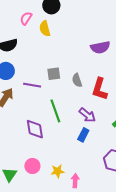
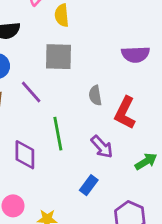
gray square: (54, 74) -> (59, 57), moved, size x1.5
purple line: (32, 85) -> (31, 92), turned 30
blue rectangle: (83, 135) -> (89, 185), moved

